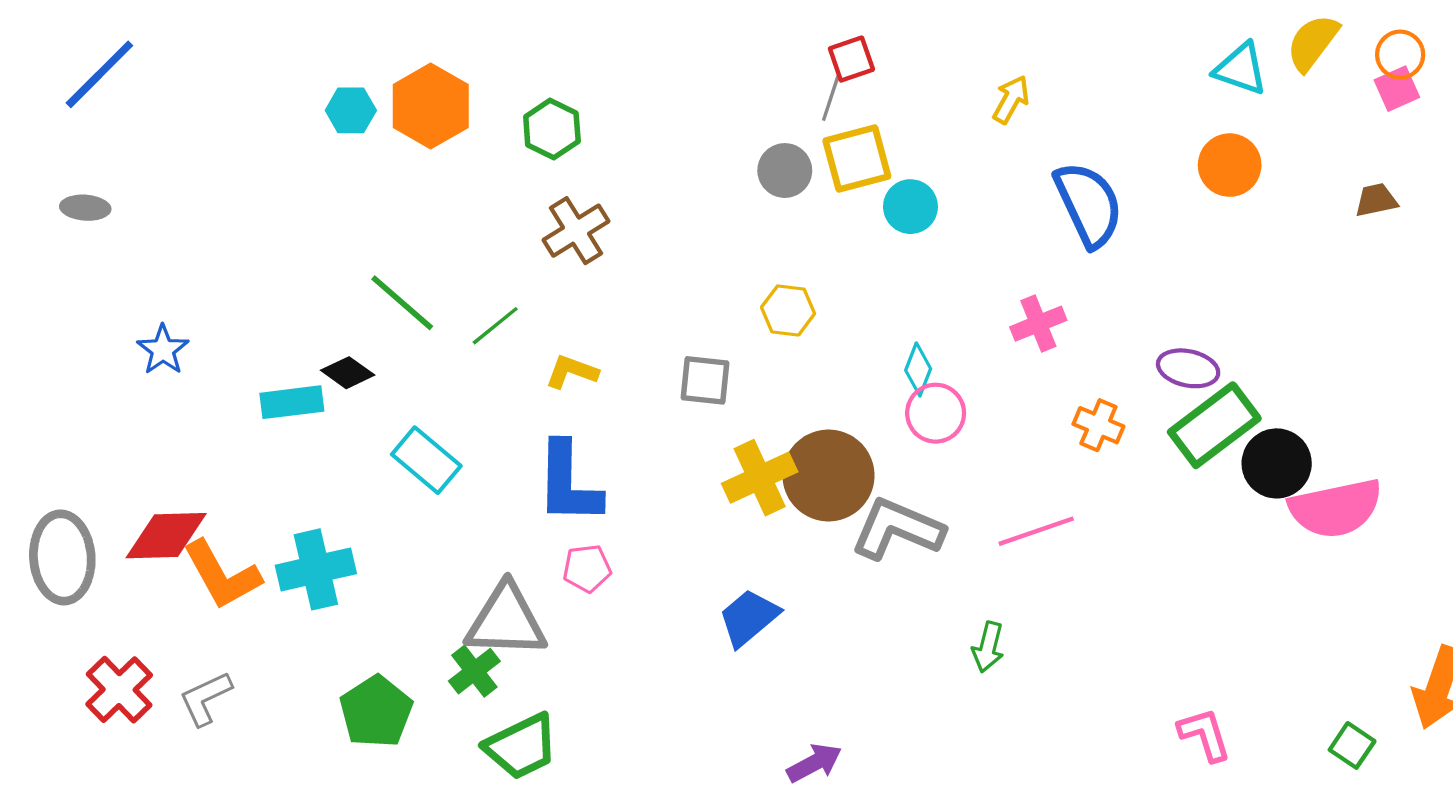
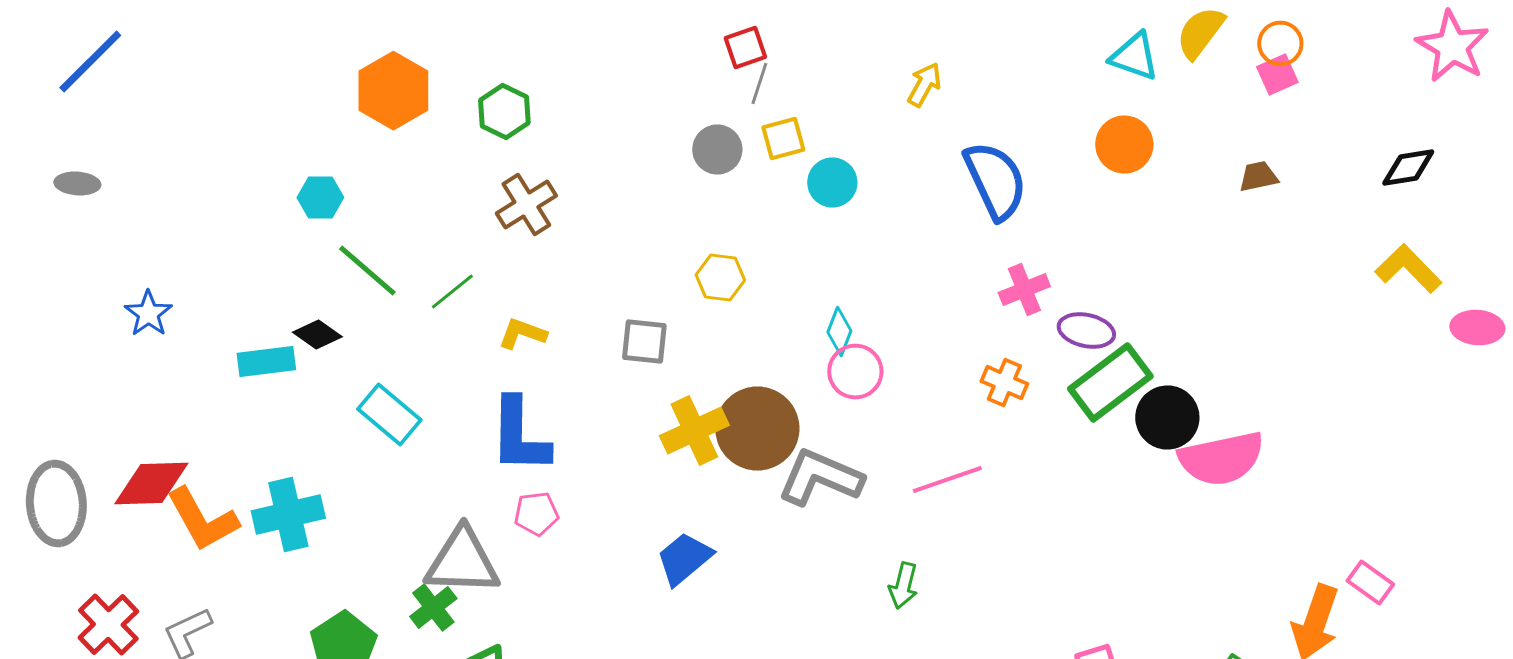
red square: (851, 59) -> (745, 48), moved
cyan hexagon: (351, 110) -> (320, 198), moved
yellow square: (857, 158) -> (783, 138), size x0.7
pink cross: (1038, 324) -> (1024, 290), moved

